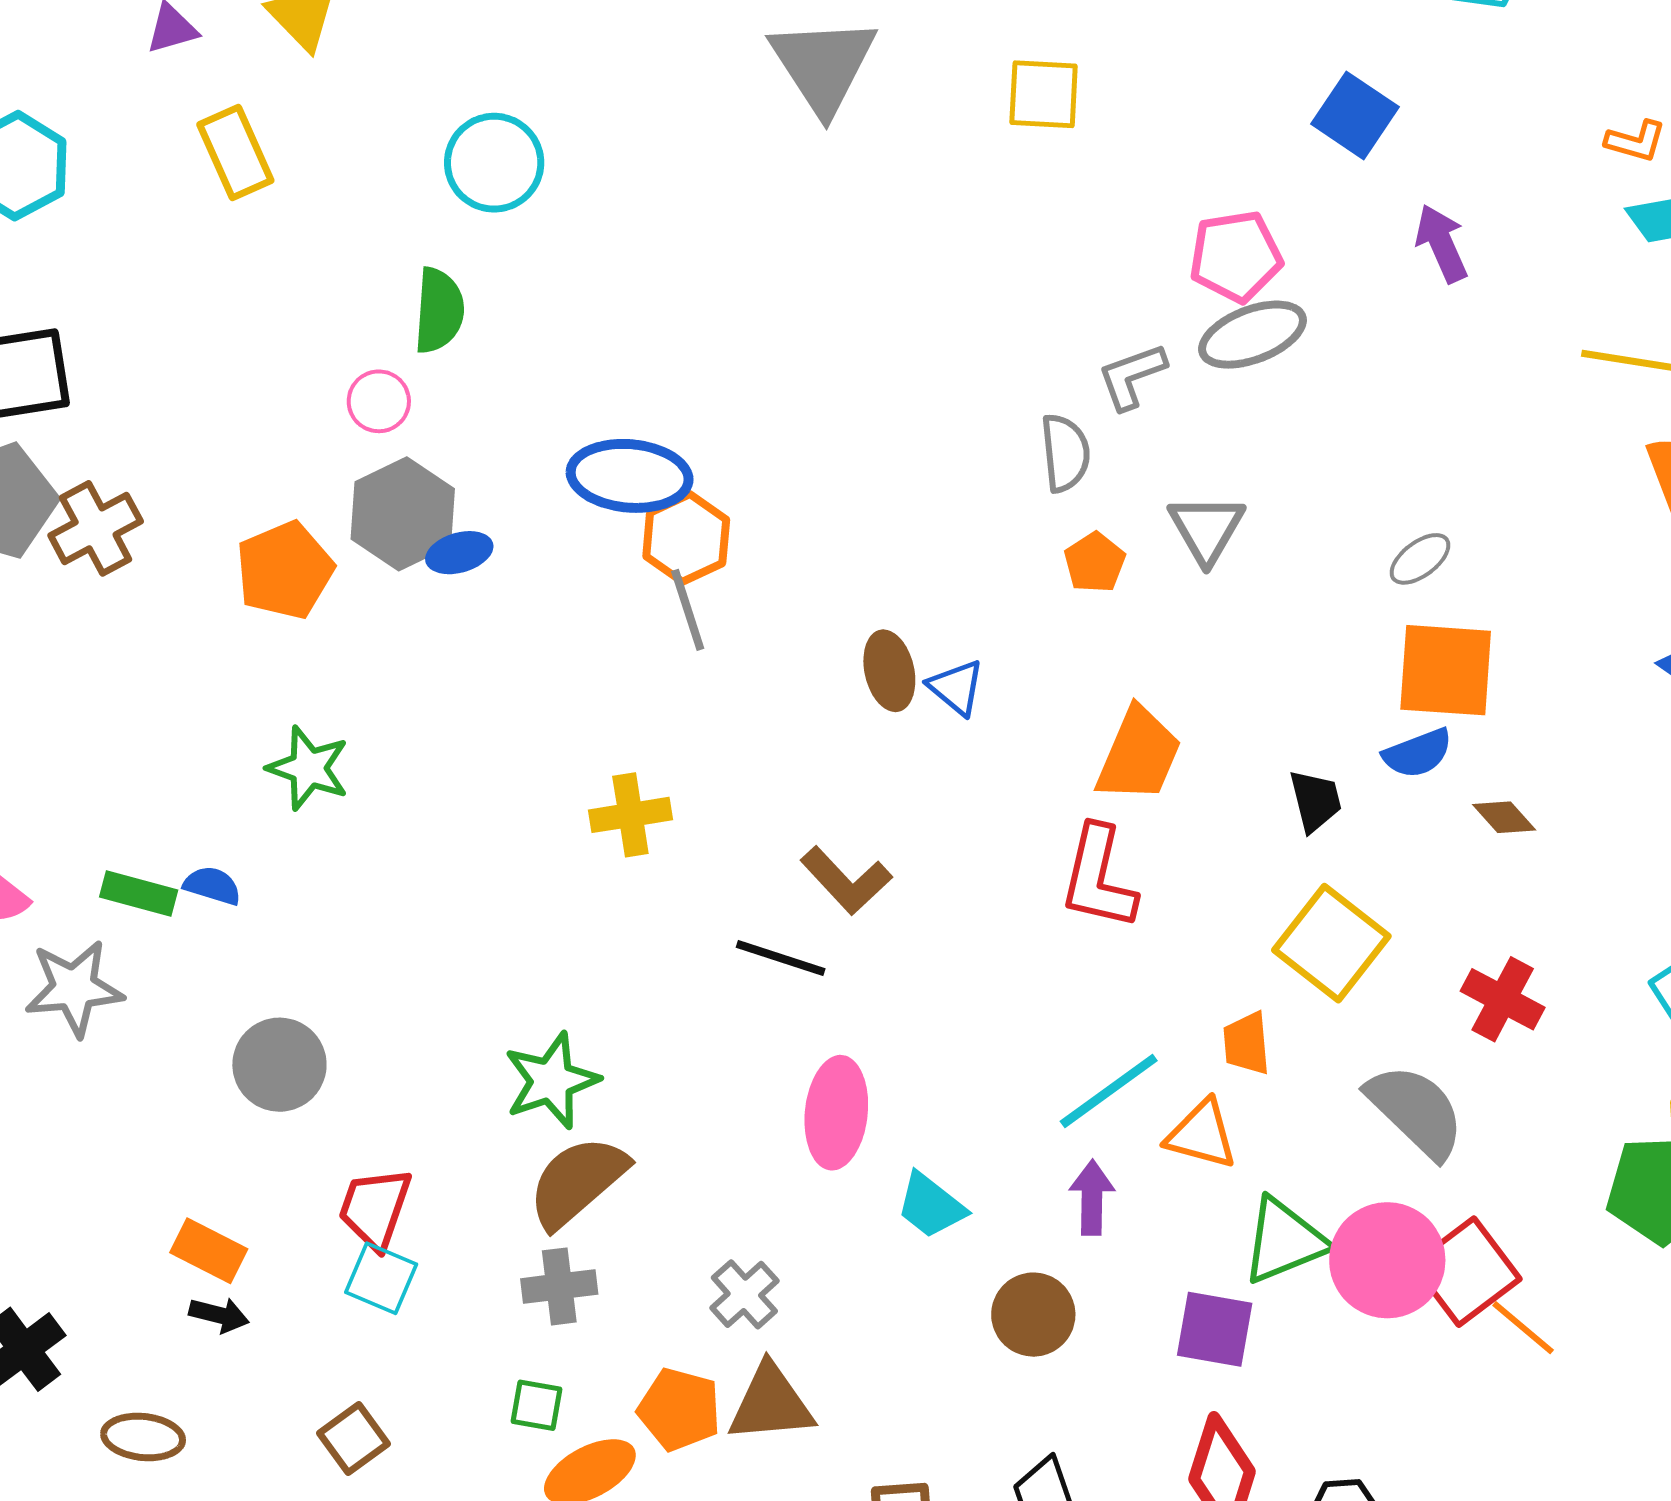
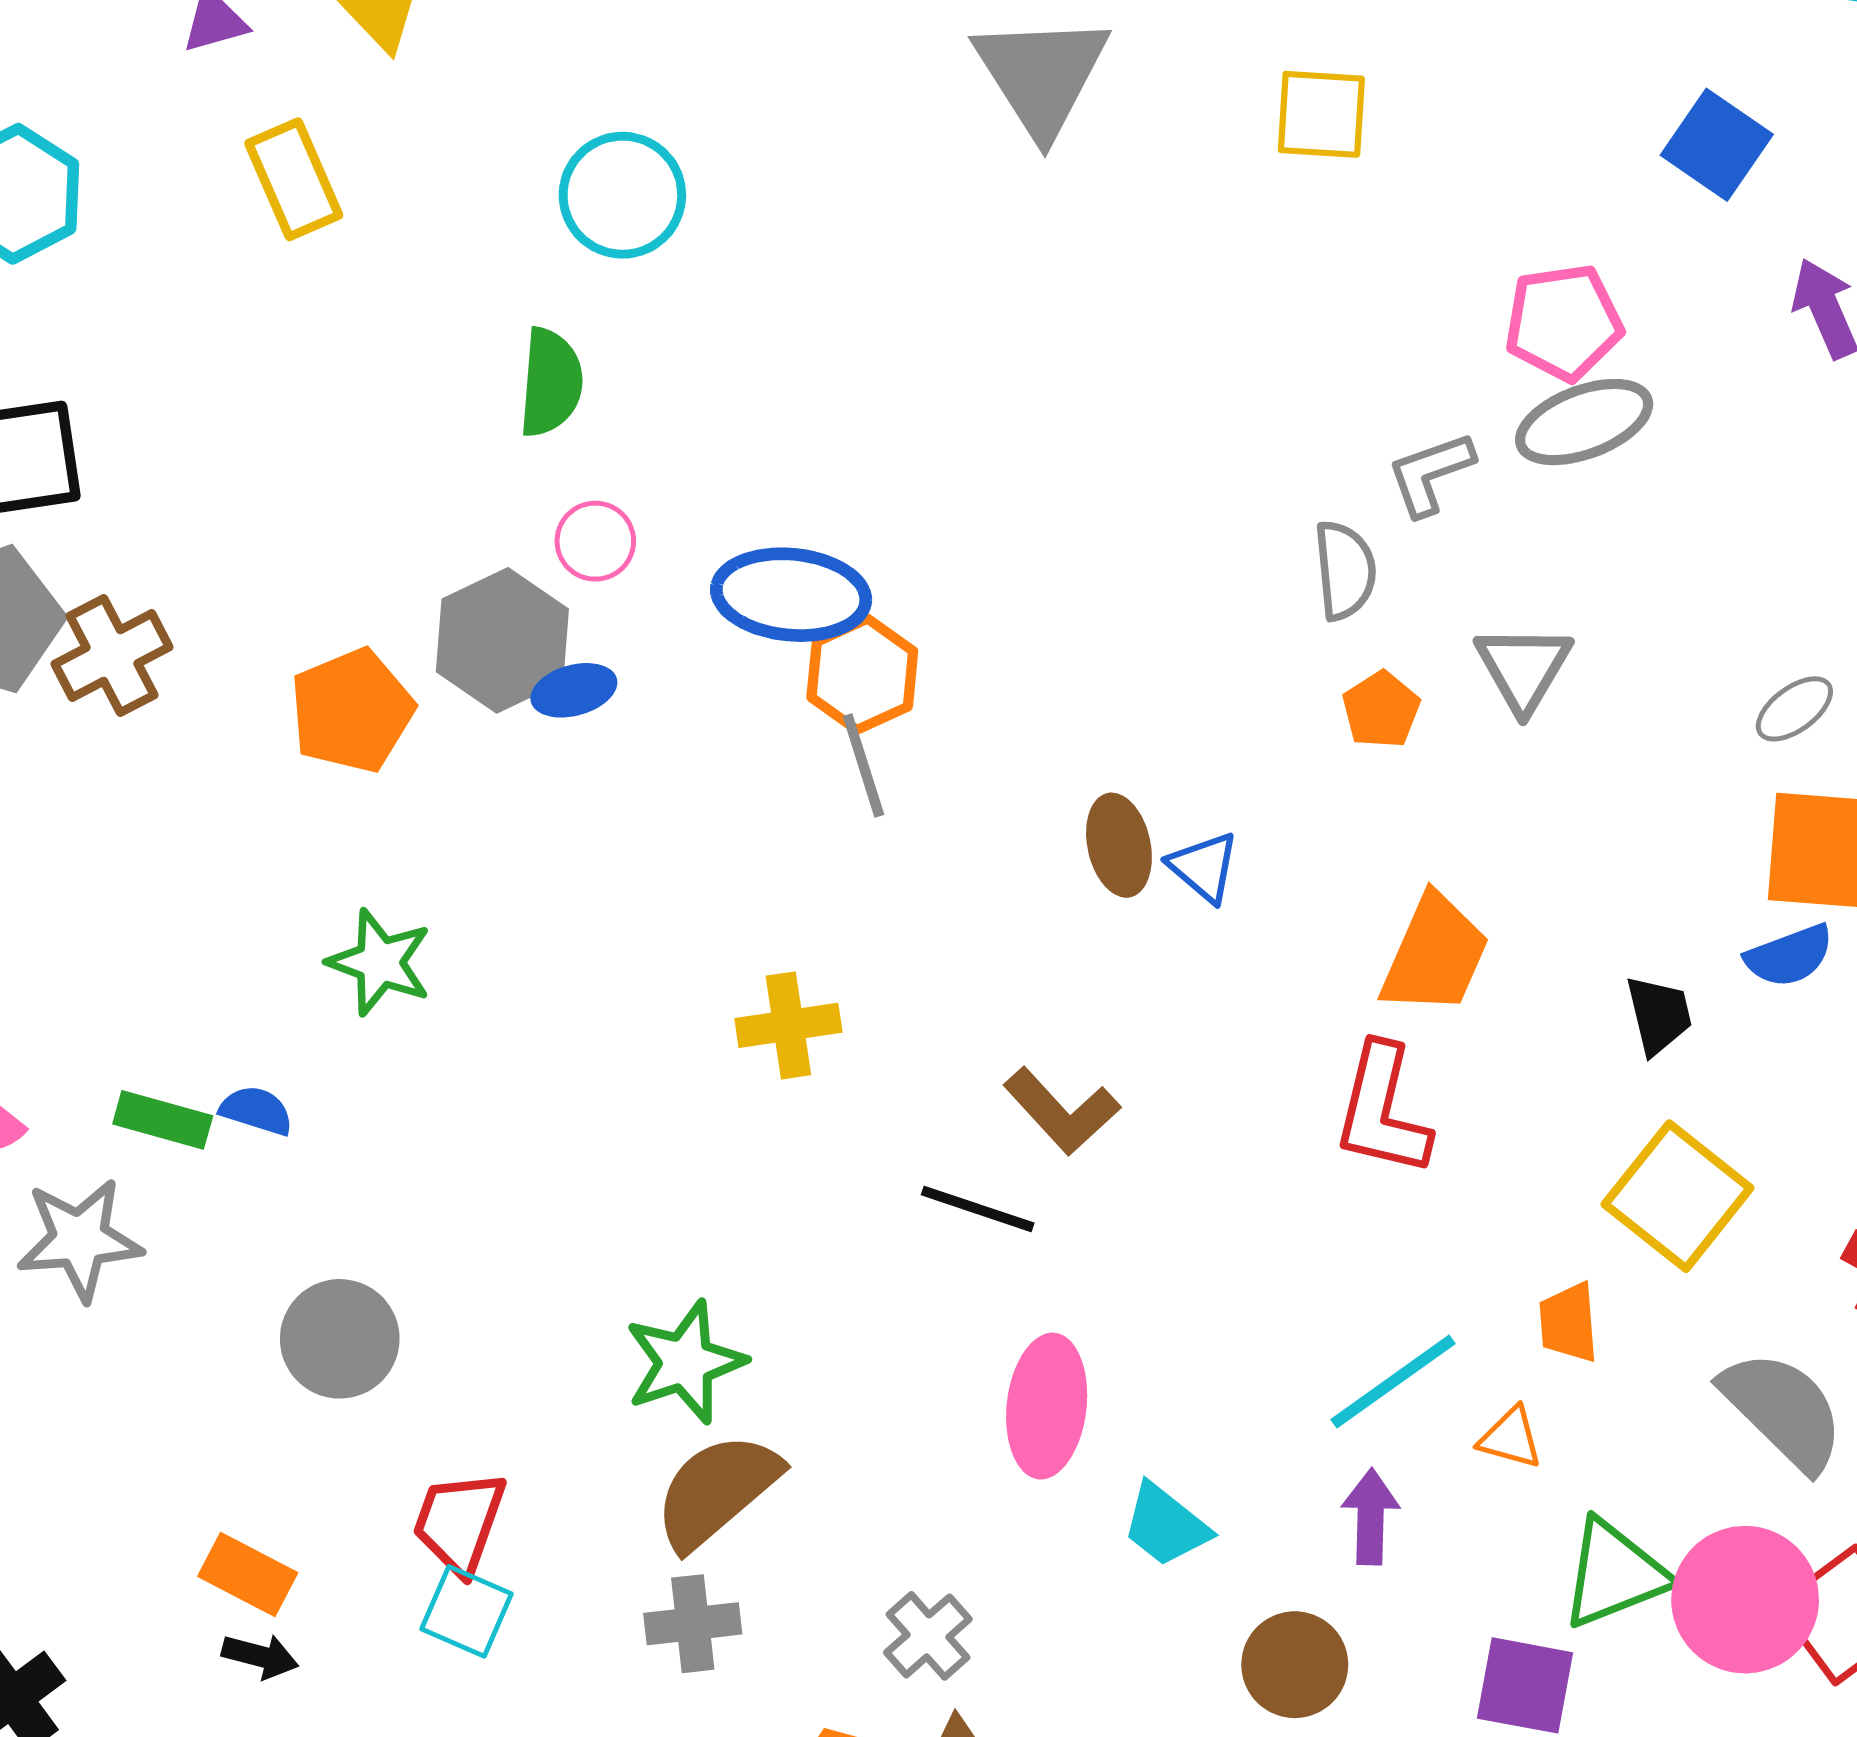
pink circle: (379, 401) -> (595, 541), moved
orange triangle: (1202, 1135) -> (1511, 1438), size x0.7

